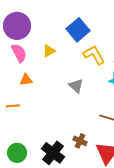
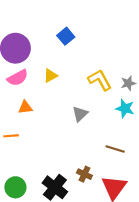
blue square: (78, 30) -> (66, 36), moved, size x0.7
pink semicircle: (19, 53) -> (18, 78), turned 90
gray triangle: (76, 86) -> (80, 114), turned 35

